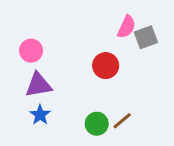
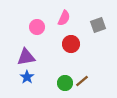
pink semicircle: (127, 27) -> (64, 18), moved
pink circle: (31, 51) -> (37, 27), moved

